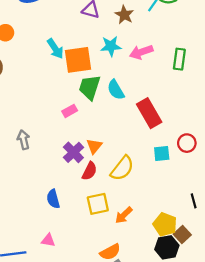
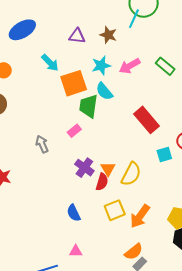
cyan arrow: (55, 49) -> (50, 63), moved
green rectangle: (179, 59) -> (165, 66), turned -48
cyan semicircle: (116, 90) -> (104, 91), moved
gray arrow: (24, 140) -> (42, 144), moved
orange triangle: (94, 146) -> (108, 169), moved
orange arrow: (124, 215) -> (140, 216), size x1.4

